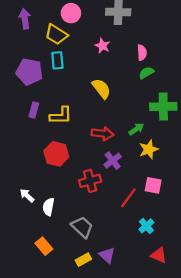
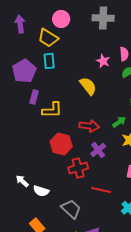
pink star: (102, 46) -> (103, 61), moved
purple pentagon: (29, 72) -> (24, 71), turned 30
purple rectangle: (34, 110) -> (34, 97), moved
red hexagon: (56, 154) -> (61, 144), moved
red line: (128, 198) -> (101, 190), moved, turned 66
white semicircle: (48, 207) -> (41, 191), turned -84

